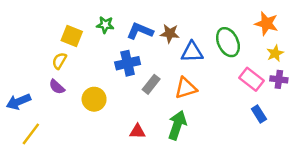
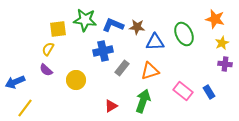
green star: (105, 25) -> (85, 20), size x1.6
yellow square: (72, 36) -> (58, 29), turned -30
pink rectangle: (252, 79) -> (183, 91), moved
red triangle: (137, 131) -> (111, 106), turned -32

